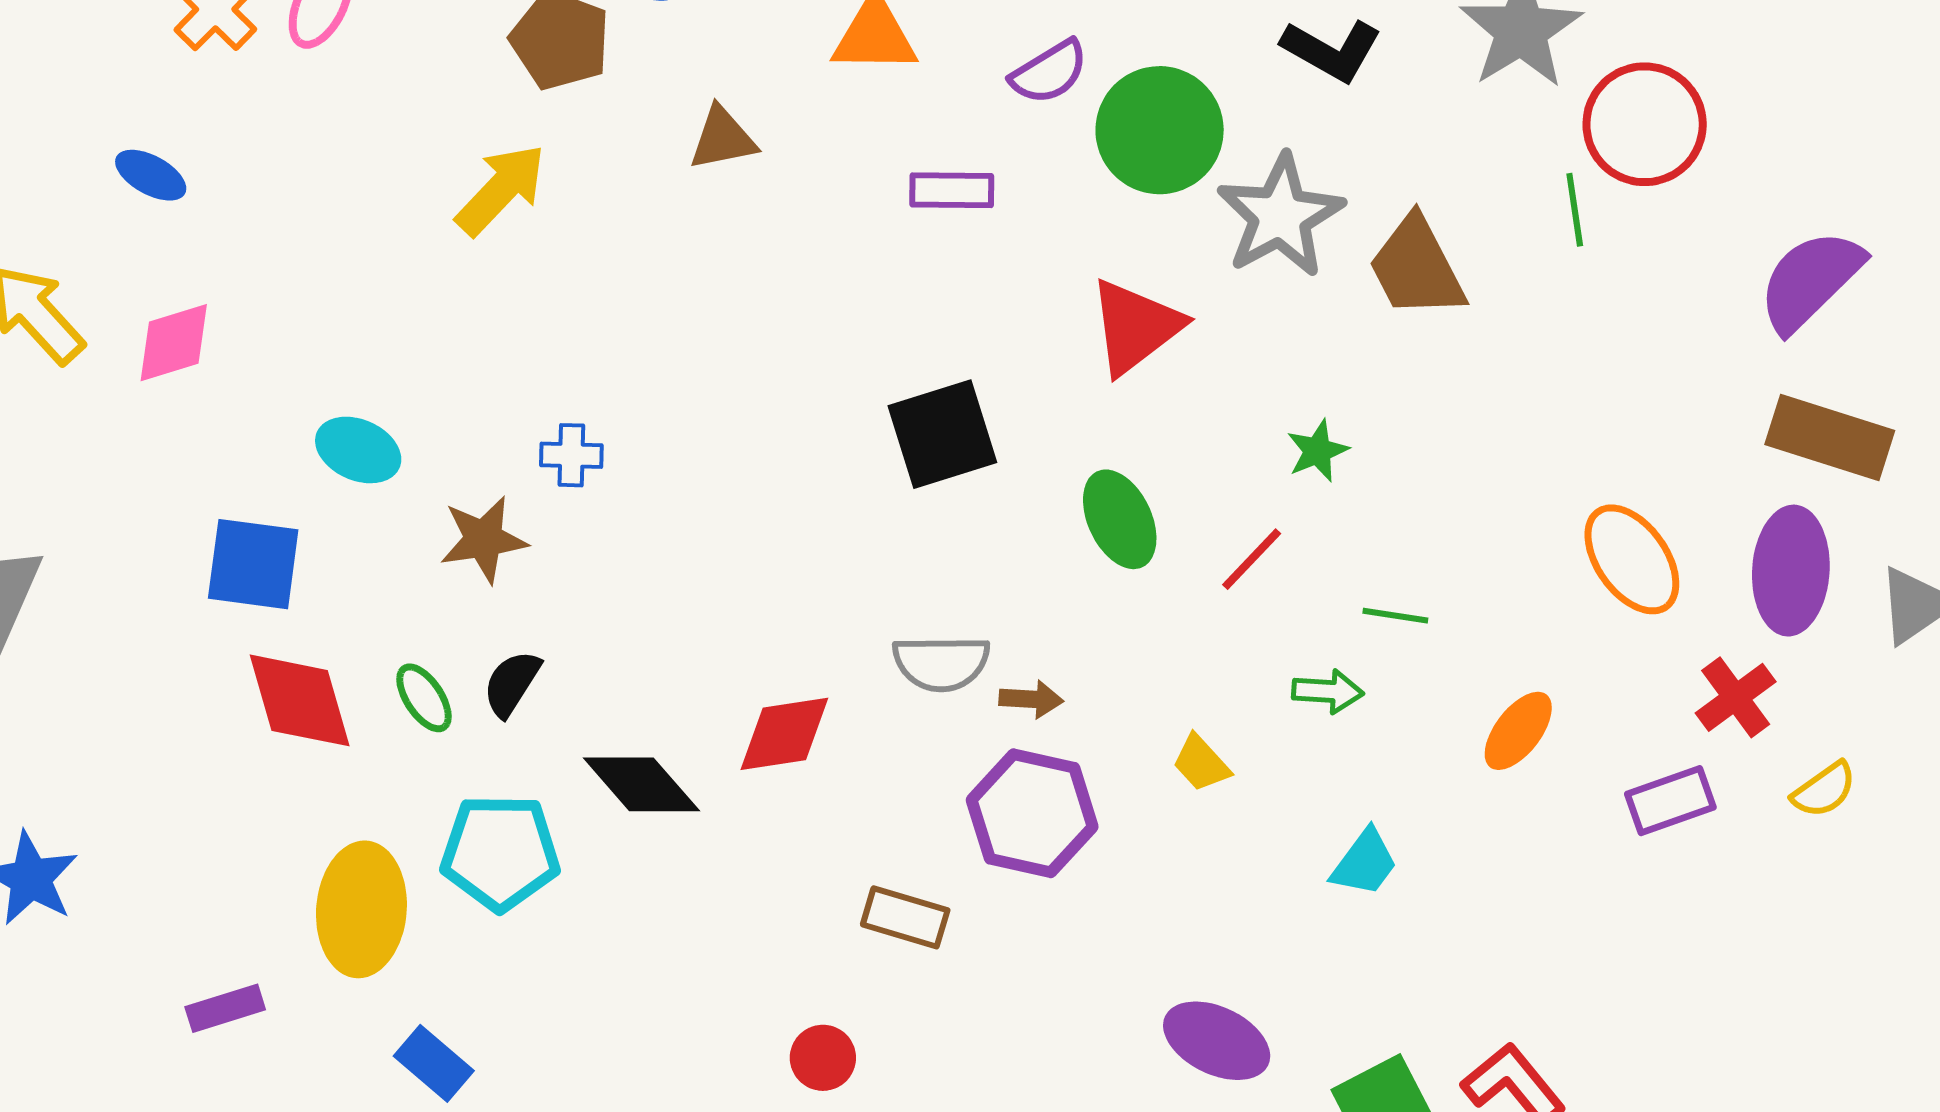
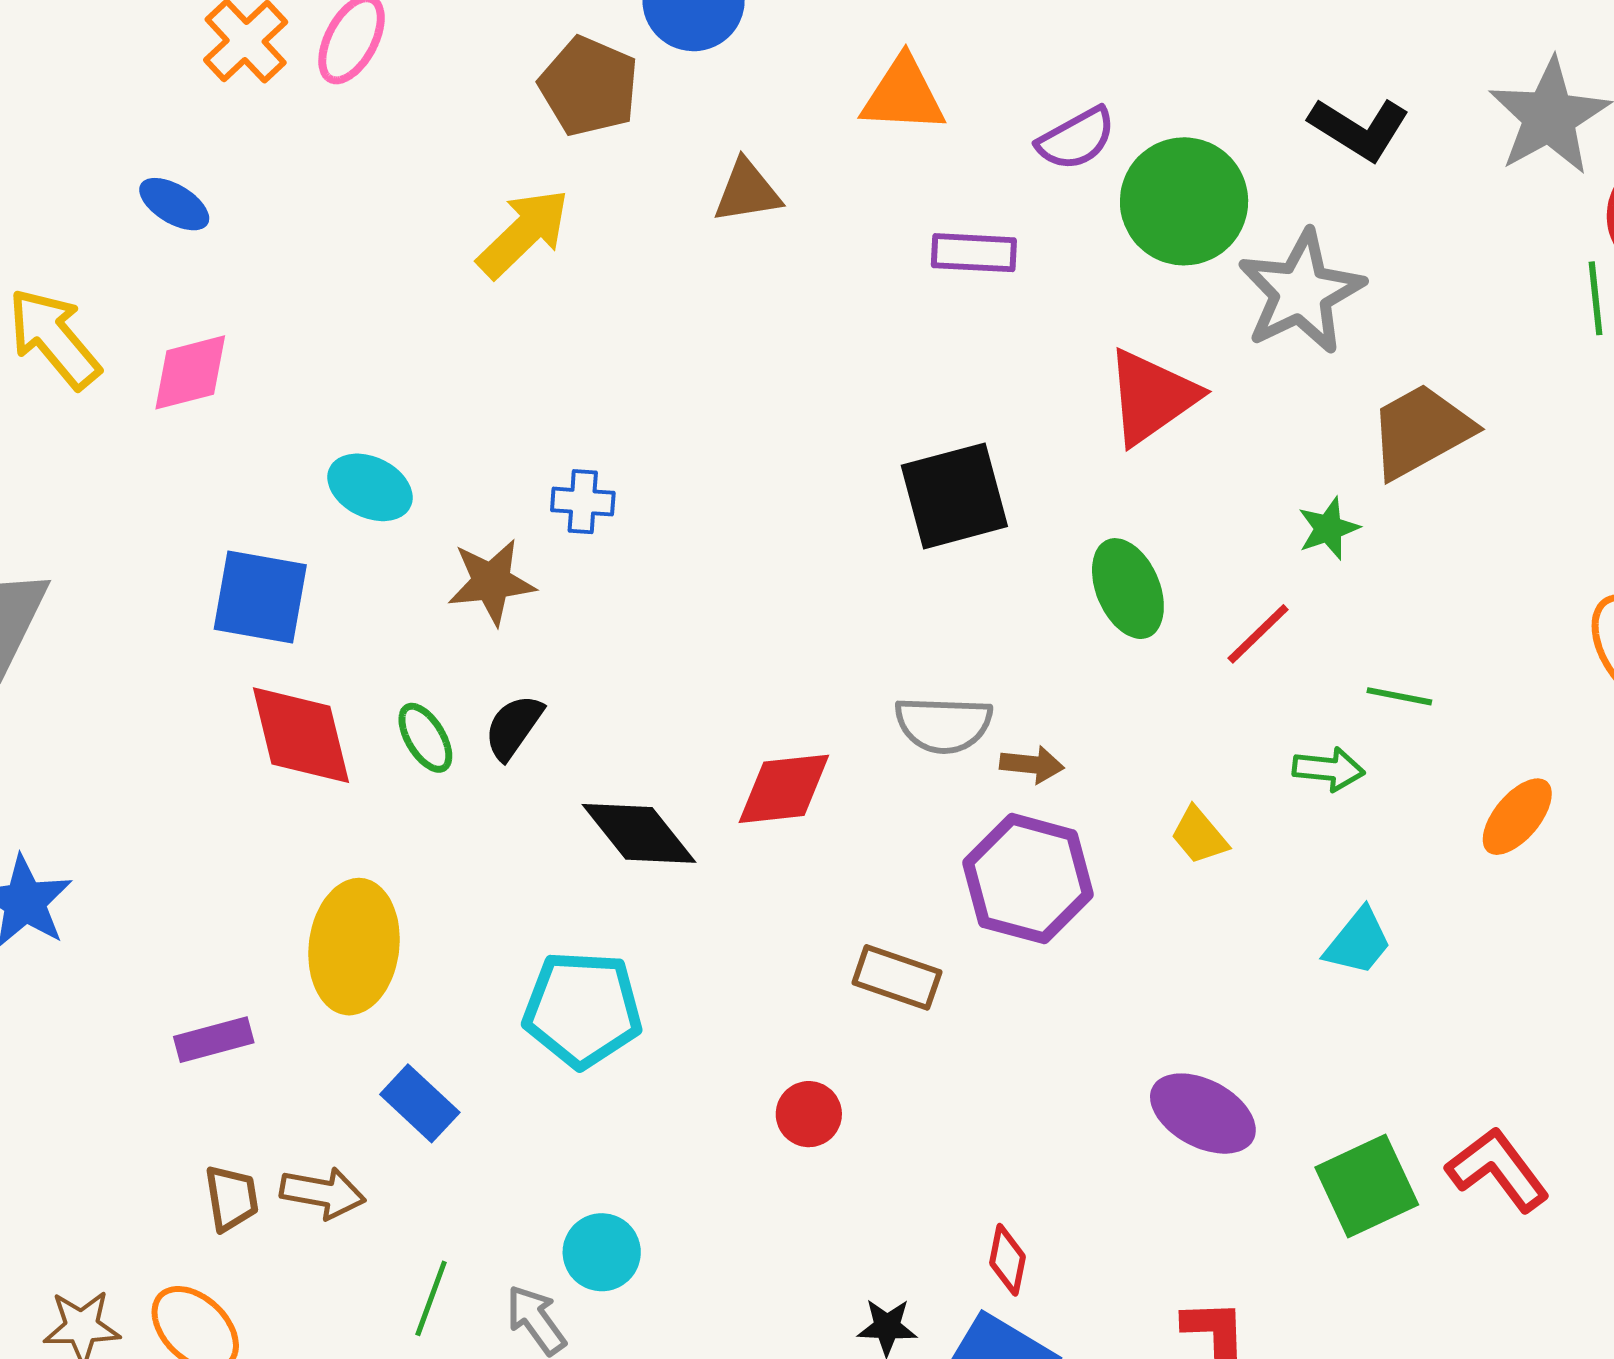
brown trapezoid: (1417, 267) -> (1421, 431), moved, turned 86
cyan pentagon: (500, 852) -> (583, 1009), moved

